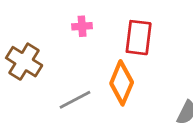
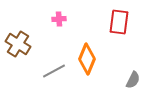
red rectangle: (139, 38) -> (119, 22), moved

